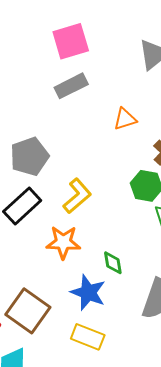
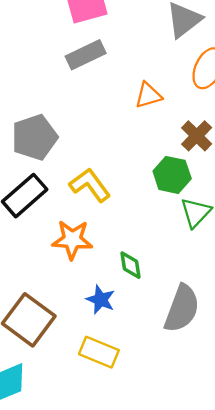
yellow L-shape: (77, 196) -> (90, 185), turned -87
blue star: (88, 293) -> (101, 300), size x0.7

